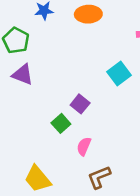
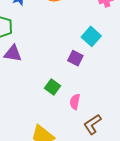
purple square: (80, 104) -> (75, 58), moved

